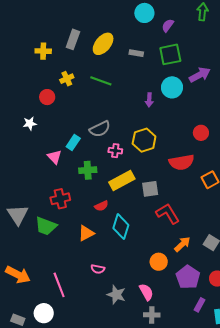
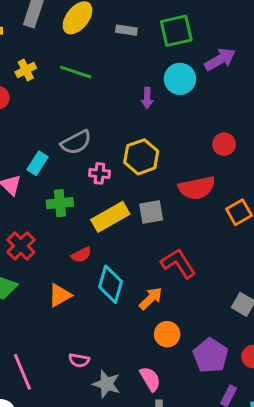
gray square: (150, 189) -> (151, 212), moved
red cross: (60, 199) -> (21, 246), turned -30
orange arrow: (182, 244) -> (151, 298), moved
pink semicircle: (98, 269) -> (79, 360), moved

